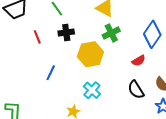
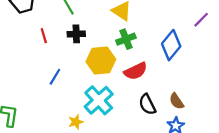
red semicircle: (139, 61) -> (136, 71), moved, size x1.5
cyan cross: (92, 90) -> (99, 100), size x1.5

